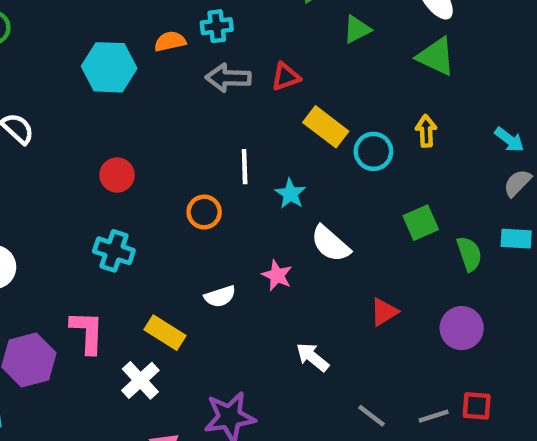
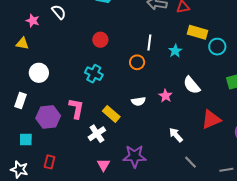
yellow rectangle: (326, 127) -> (198, 32), turned -30
white line: (245, 167) -> (149, 42), moved
cyan star: (290, 194) -> (175, 51), moved
red triangle: (384, 312) -> (211, 119), size x1.5
gray line: (371, 416) -> (190, 162), moved

